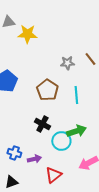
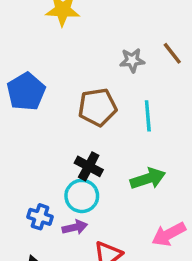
brown pentagon: (47, 90) -> (97, 107), turned 30
cyan circle: (61, 141) -> (82, 196), moved

